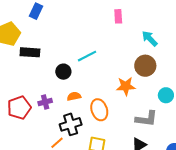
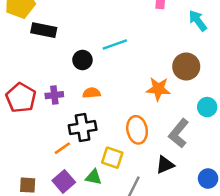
cyan arrow: (150, 39) -> (198, 21), moved
red pentagon: (19, 108) -> (21, 98), turned -30
orange ellipse: (99, 110) -> (137, 130), moved
gray L-shape: (146, 119) -> (179, 133), turned 115

